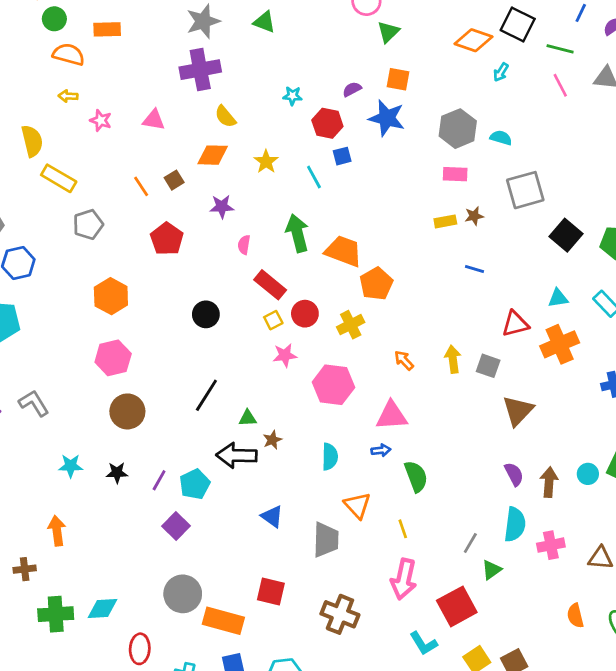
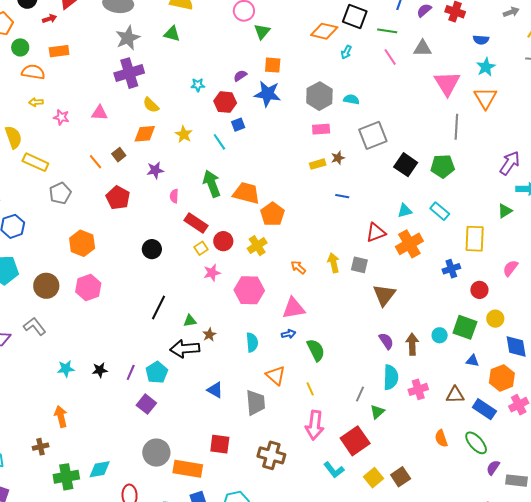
brown circle: (127, 411) -> (46, 286), moved

